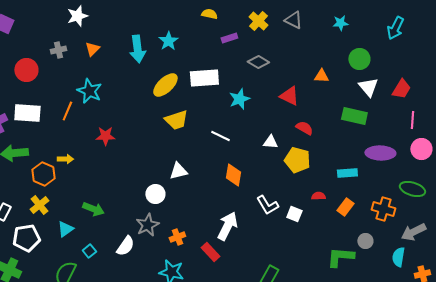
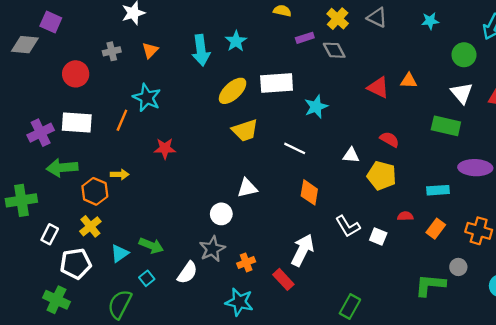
green circle: (359, 59) -> (464, 55), moved
gray diamond: (258, 62) -> (334, 50), moved, turned 30
red triangle: (289, 96) -> (378, 87), moved
green arrow: (93, 209) -> (151, 246), moved

